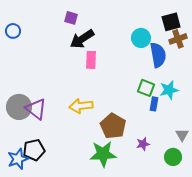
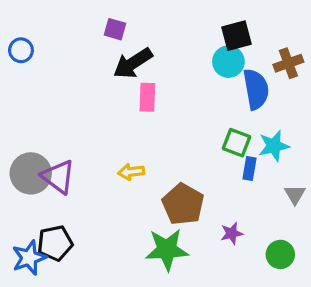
black square: (171, 22) -> (237, 36), moved
yellow arrow: (81, 106) -> (131, 172), size x0.7
gray triangle: (182, 135) -> (295, 194), moved

